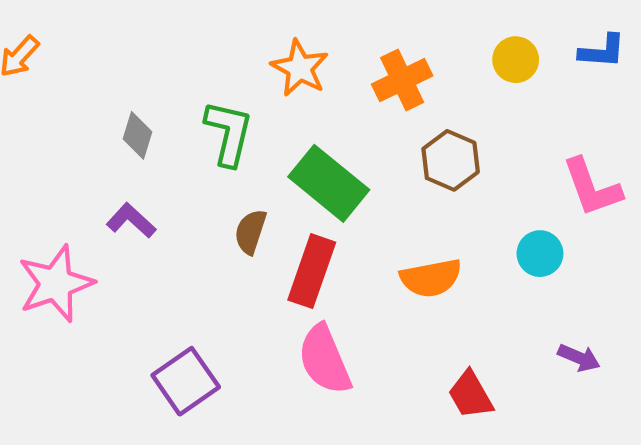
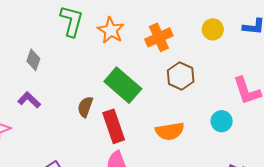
green L-shape: (229, 133) -> (72, 21), moved
red rectangle: (312, 271) -> (114, 126), turned -40

